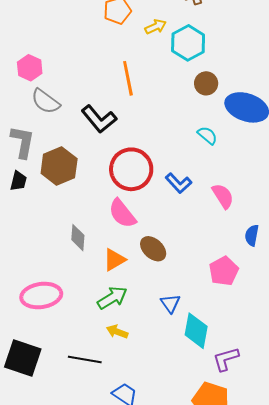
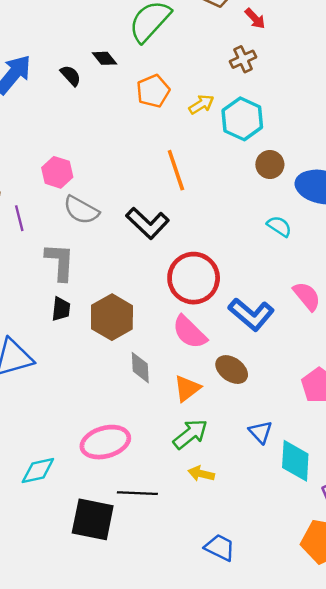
brown hexagon: (59, 166) -> (112, 317), moved
blue L-shape: (179, 183) -> (251, 314), moved, size x1.4
black line: (85, 359) -> (137, 493), moved

